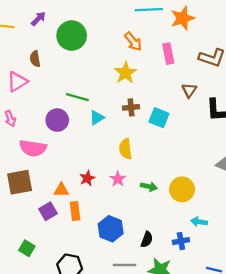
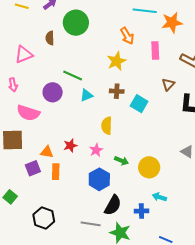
brown semicircle: (35, 59) -> (50, 38), moved
blue hexagon: (111, 229) -> (99, 179), moved
black semicircle: (147, 240) -> (113, 205), size x1.5

